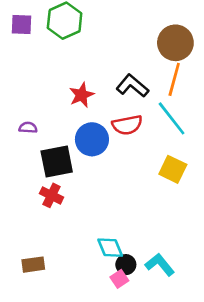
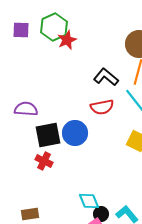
red star: (82, 95) -> (67, 40), moved
purple semicircle: (28, 128) -> (26, 109), size x1.6
blue circle: (92, 139) -> (75, 133), moved

